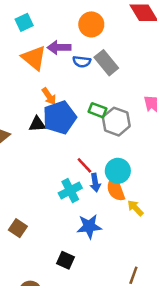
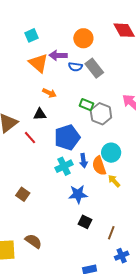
orange arrow: (49, 96) -> (49, 93), turned -32
blue pentagon: (60, 117) -> (67, 137), moved
red line: (84, 165) -> (30, 138), moved
cyan circle: (118, 171) -> (111, 153), moved
black square: (66, 260) -> (85, 222), moved

